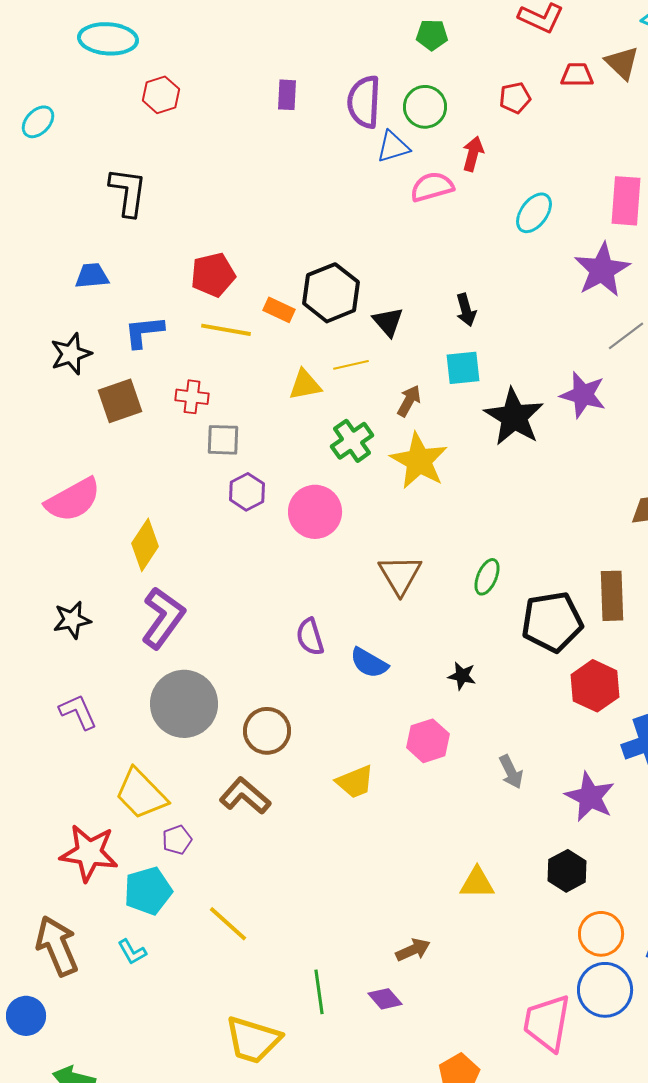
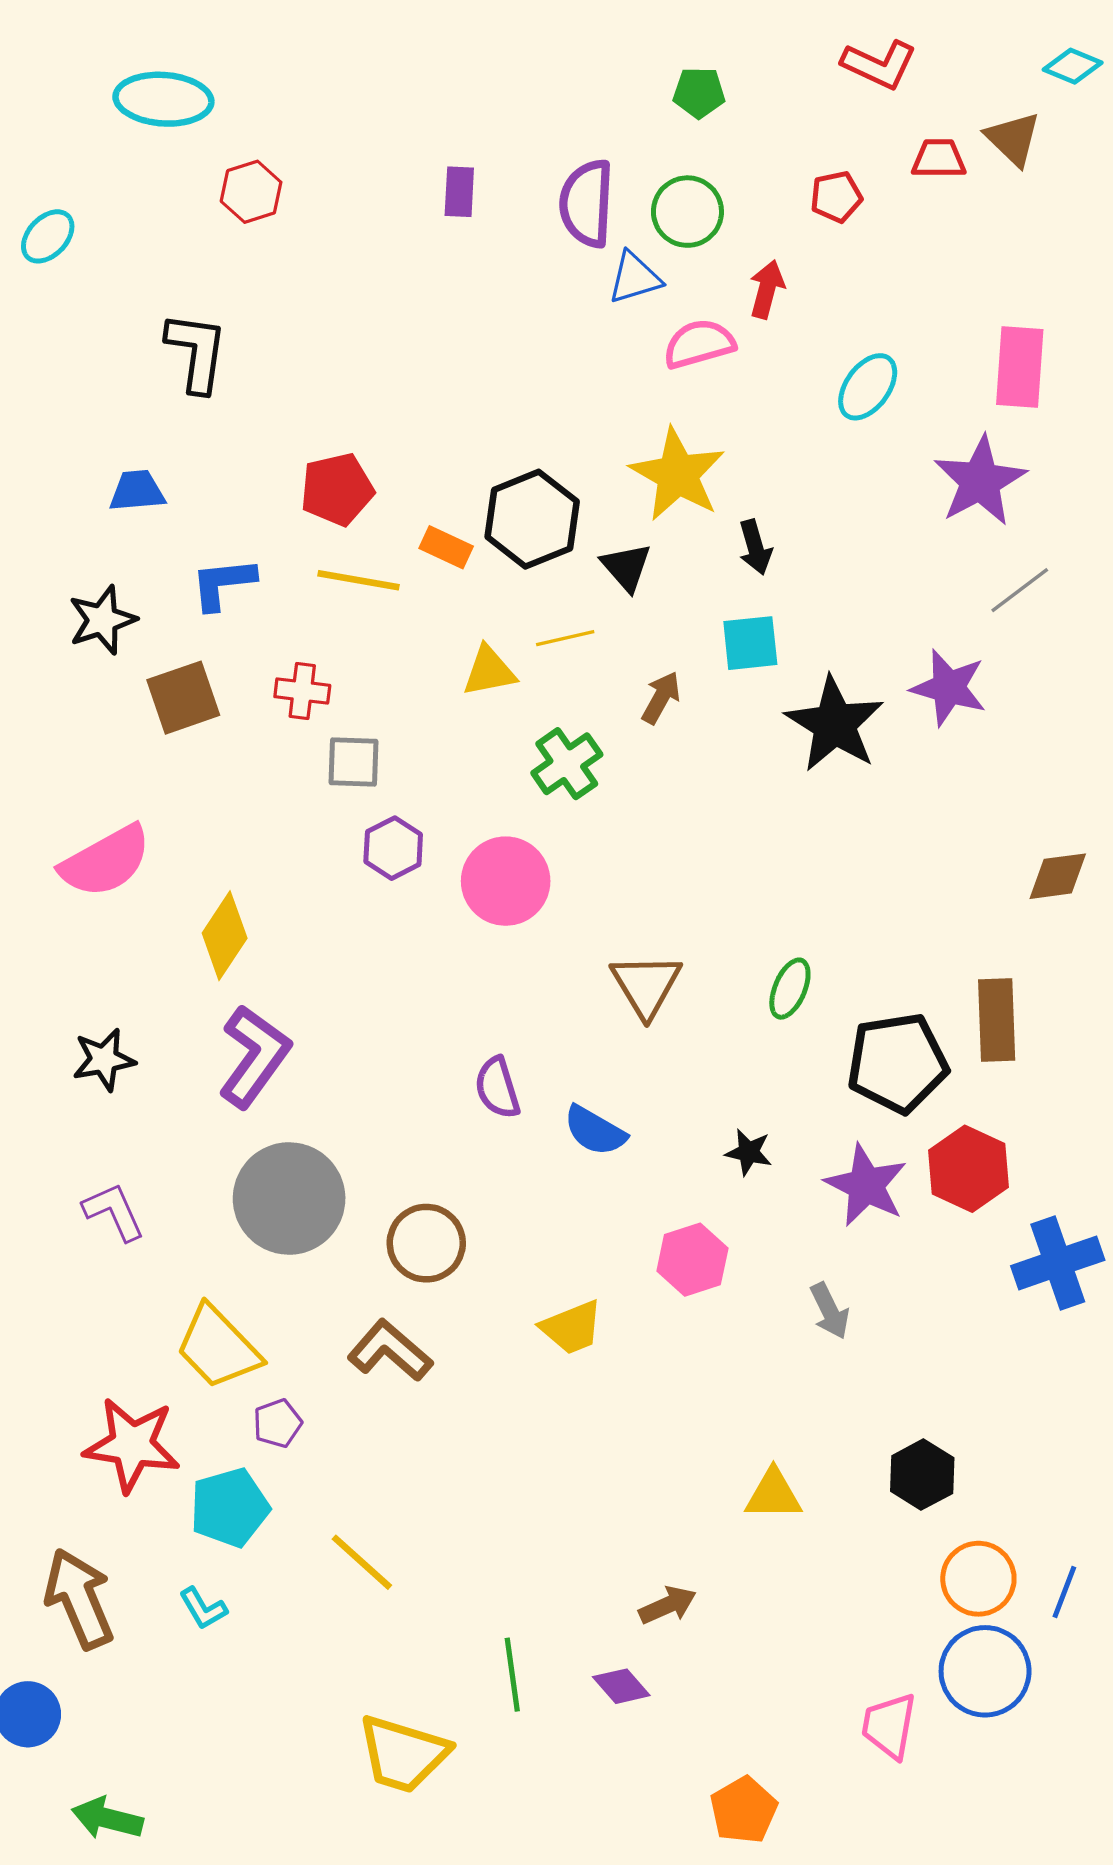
yellow star: (419, 461) -> (678, 474), moved
purple star: (590, 797) -> (866, 1185), moved
pink trapezoid: (547, 1023) -> (889, 1726), size x0.7

